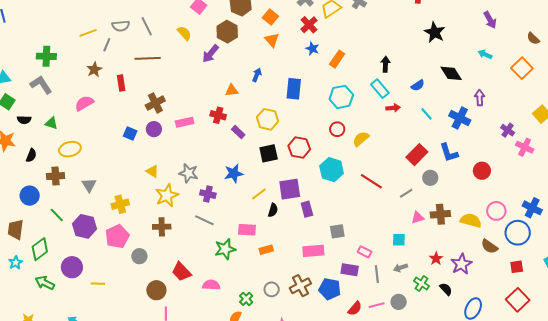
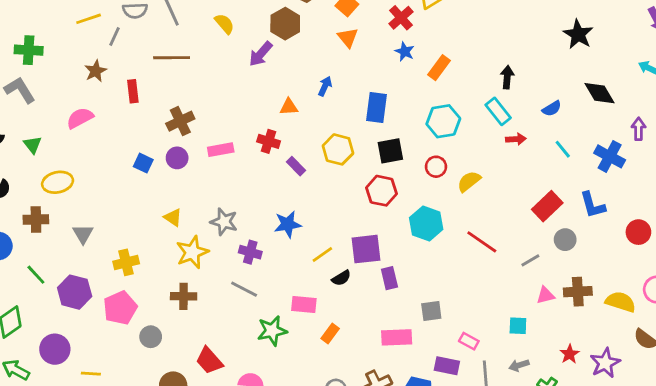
green triangle: (51, 123) -> (33, 145), turned 32
black square: (269, 153) -> (390, 151), moved
black semicircle: (273, 210) -> (341, 278), turned 40
orange rectangle: (266, 250) -> (330, 333), turned -40

